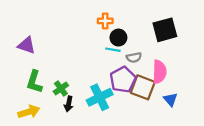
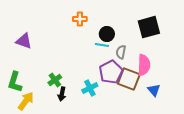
orange cross: (105, 21) -> (80, 19), moved
gray semicircle: (134, 57) -> (121, 52), turned 112
green L-shape: (34, 82) -> (15, 82), moved
cyan cross: (100, 97) -> (90, 88), size x0.7
yellow arrow: (29, 112) -> (26, 101), turned -36

